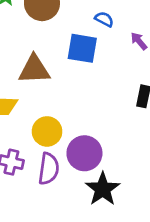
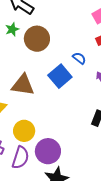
blue square: (82, 48) -> (60, 76), turned 30

